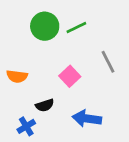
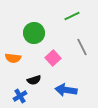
green circle: (45, 26) -> (34, 33), moved
green line: (76, 27) -> (72, 16), moved

